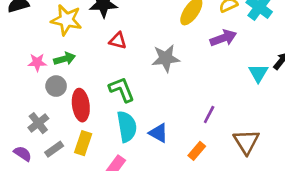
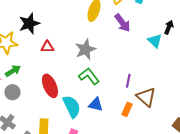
purple arrow: (223, 38) -> (122, 23), turned 90
green L-shape: (122, 90) -> (89, 76), moved
red ellipse: (81, 105) -> (50, 86), moved
brown triangle: (246, 142) -> (146, 97), moved

